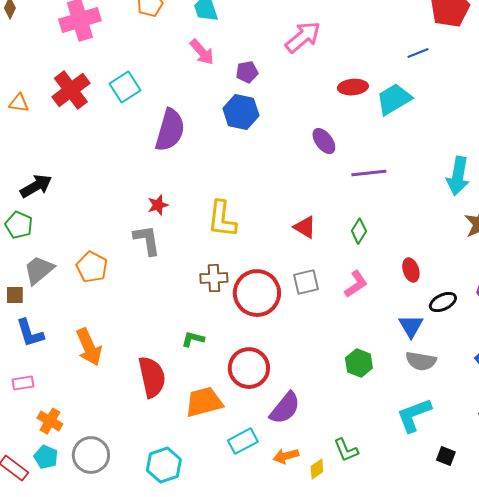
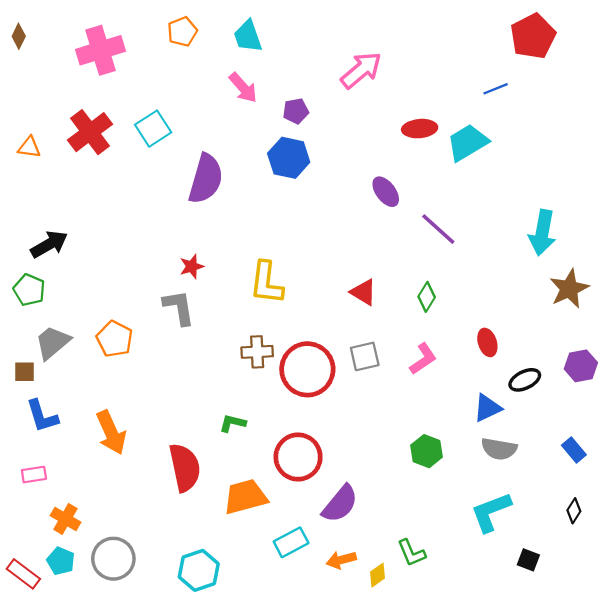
purple line: (369, 173) -> (438, 229), turned 48
blue triangle: (411, 326) -> (487, 408), turned 36

